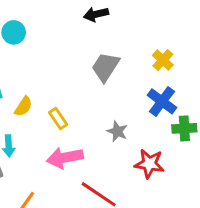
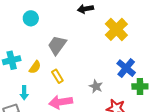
yellow cross: (163, 60) -> (116, 29), moved, size x1.6
gray trapezoid: (105, 67) -> (57, 45), moved

